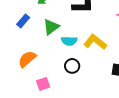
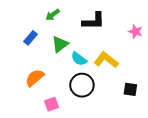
cyan semicircle: (69, 41) -> (79, 59), turned 35
black circle: (72, 66) -> (82, 85), size x1.5

